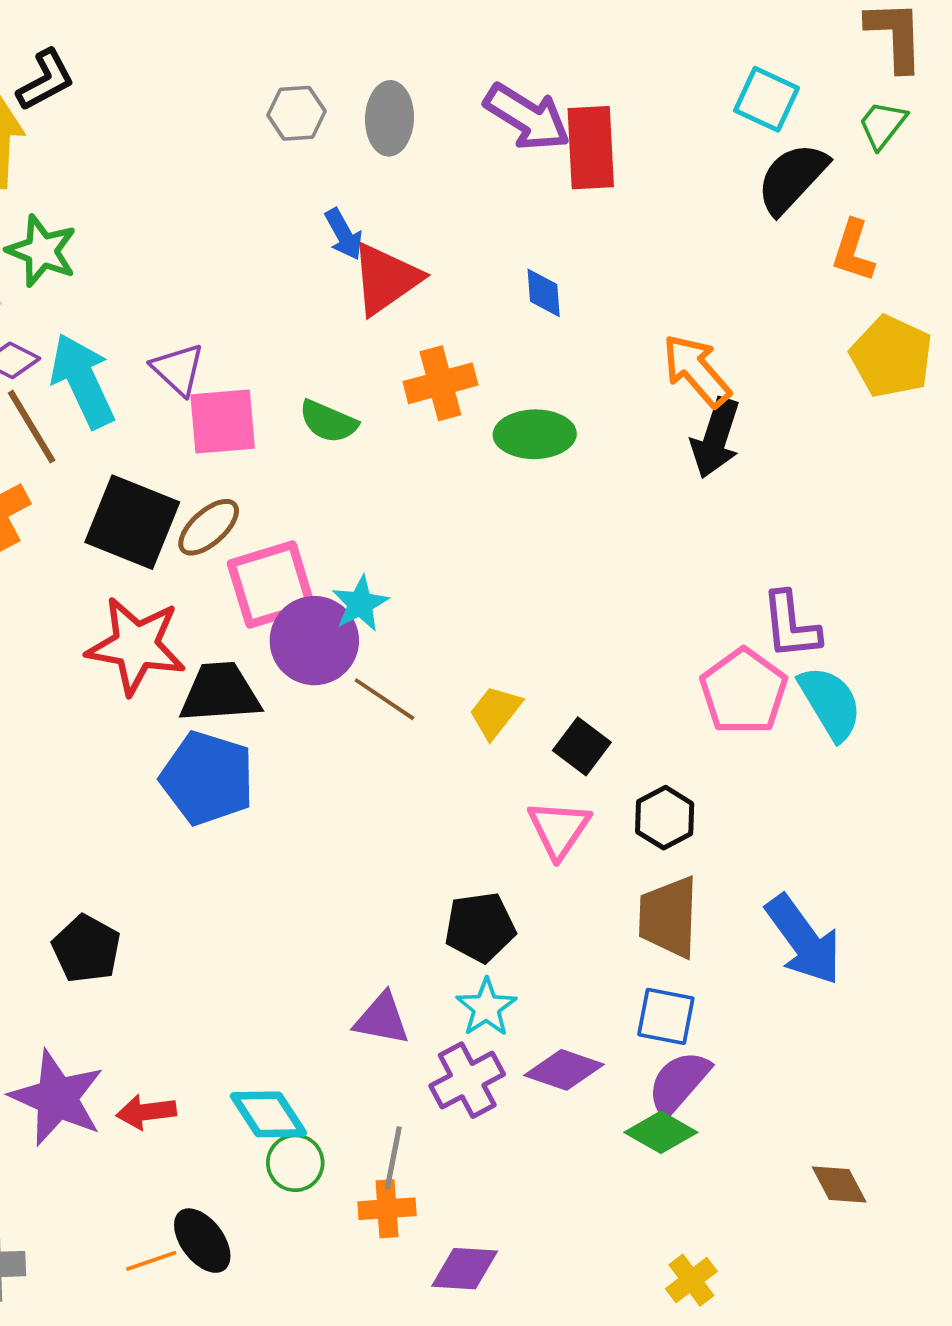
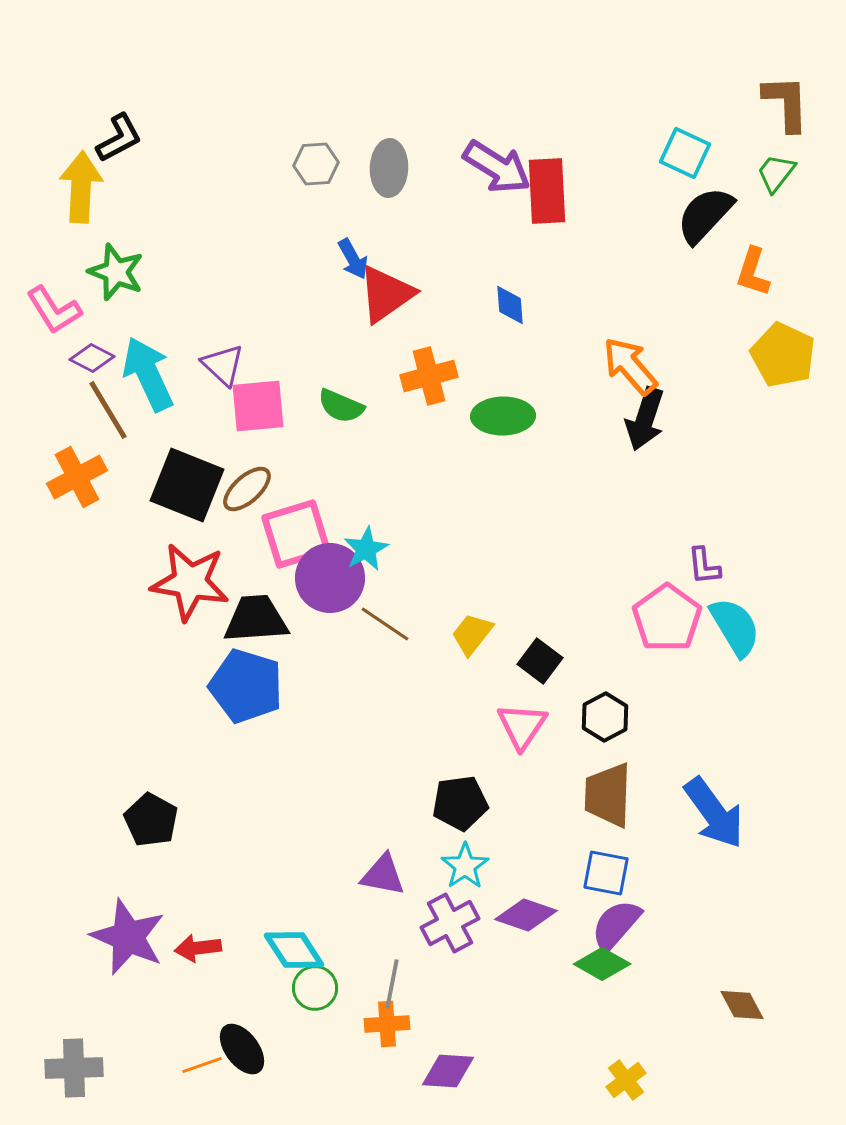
purple L-shape: (791, 625) -> (704, 566), size x0.7

